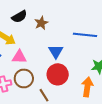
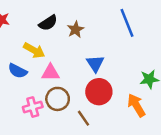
blue line: (85, 35) -> (127, 23), moved, turned 65
orange arrow: (87, 87) -> (136, 105), turned -36

